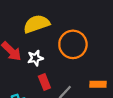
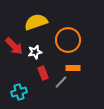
orange rectangle: (98, 84) -> (73, 68), moved

